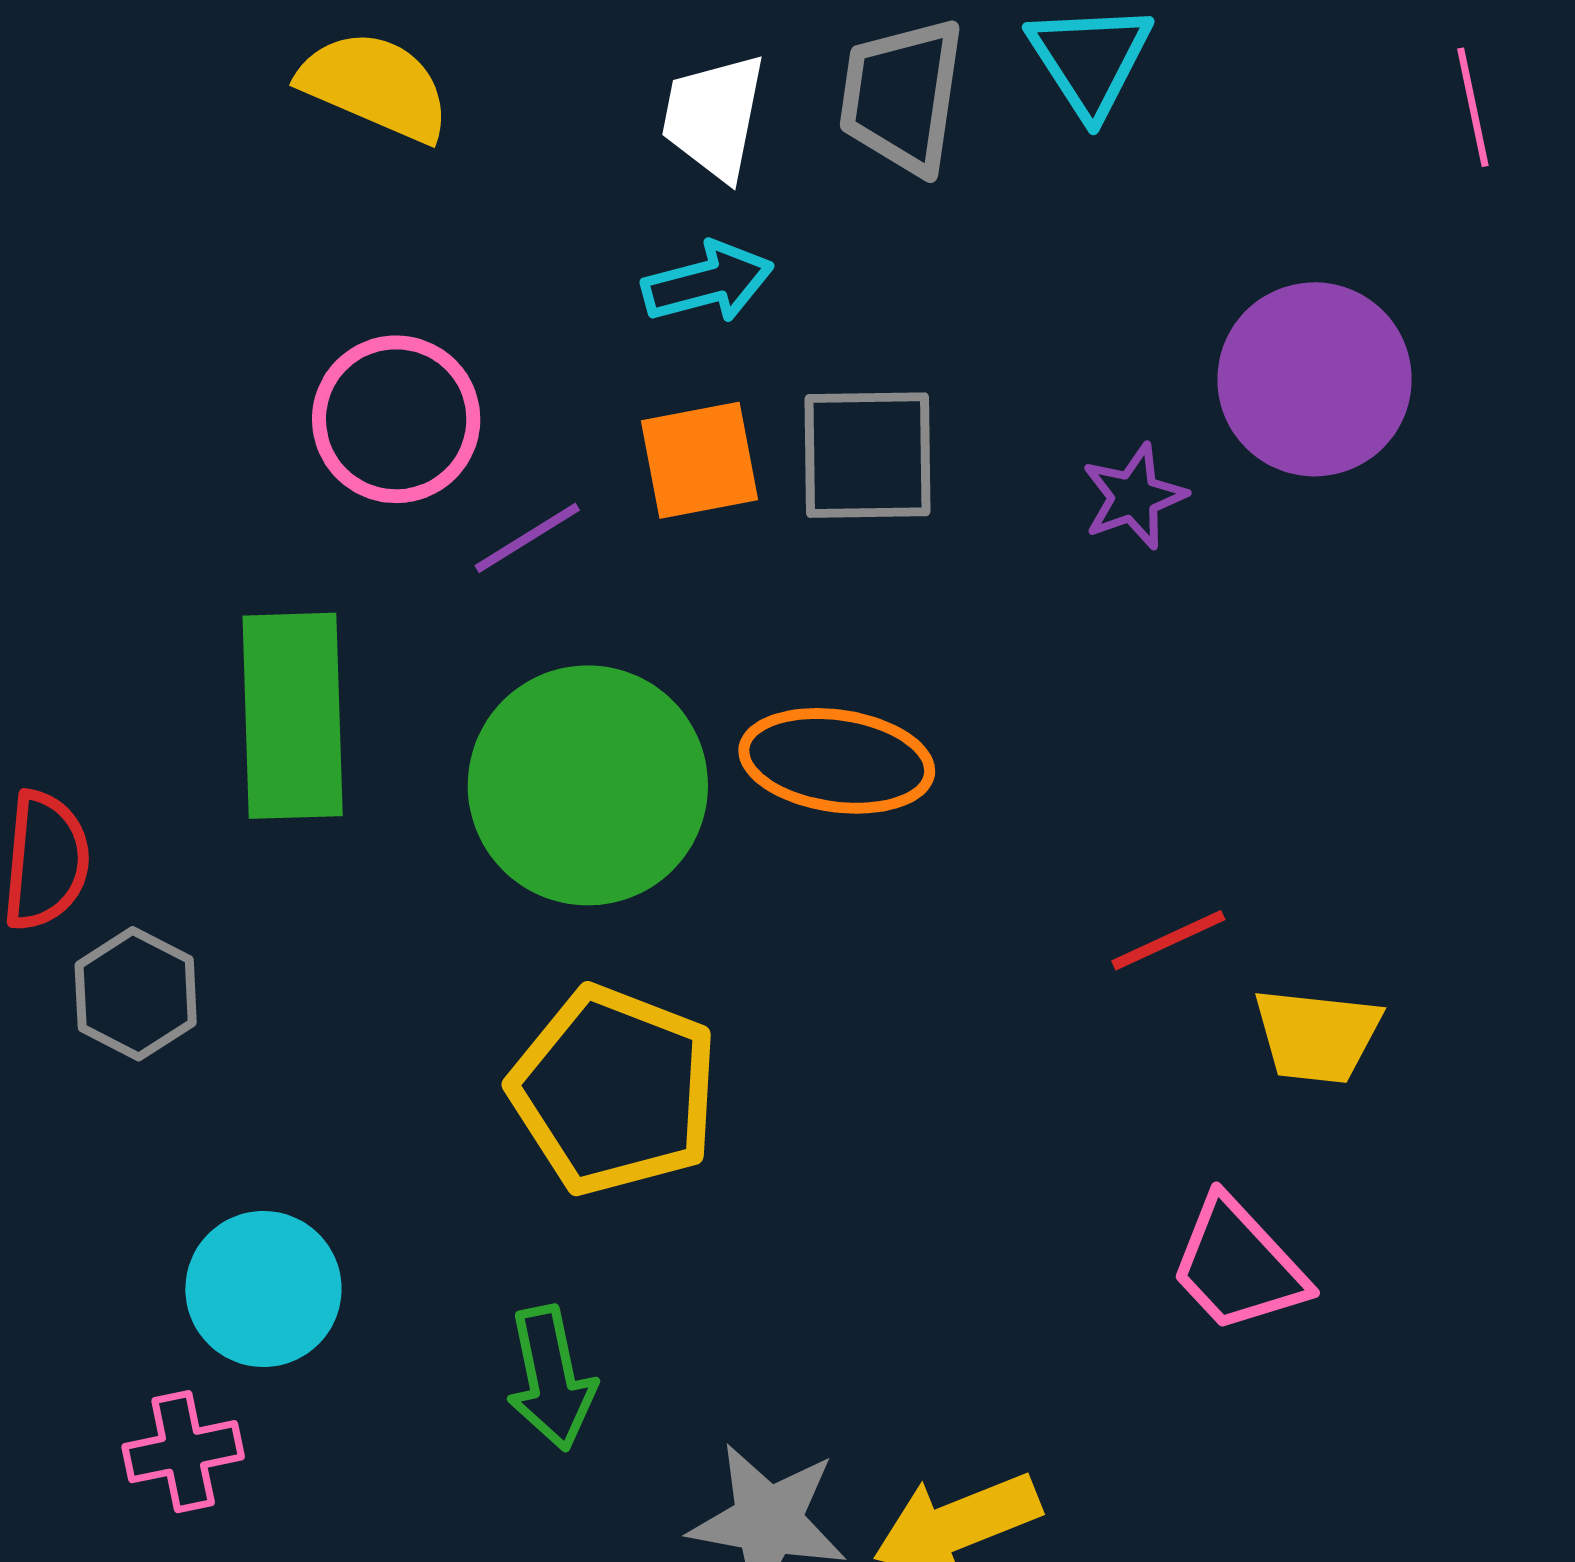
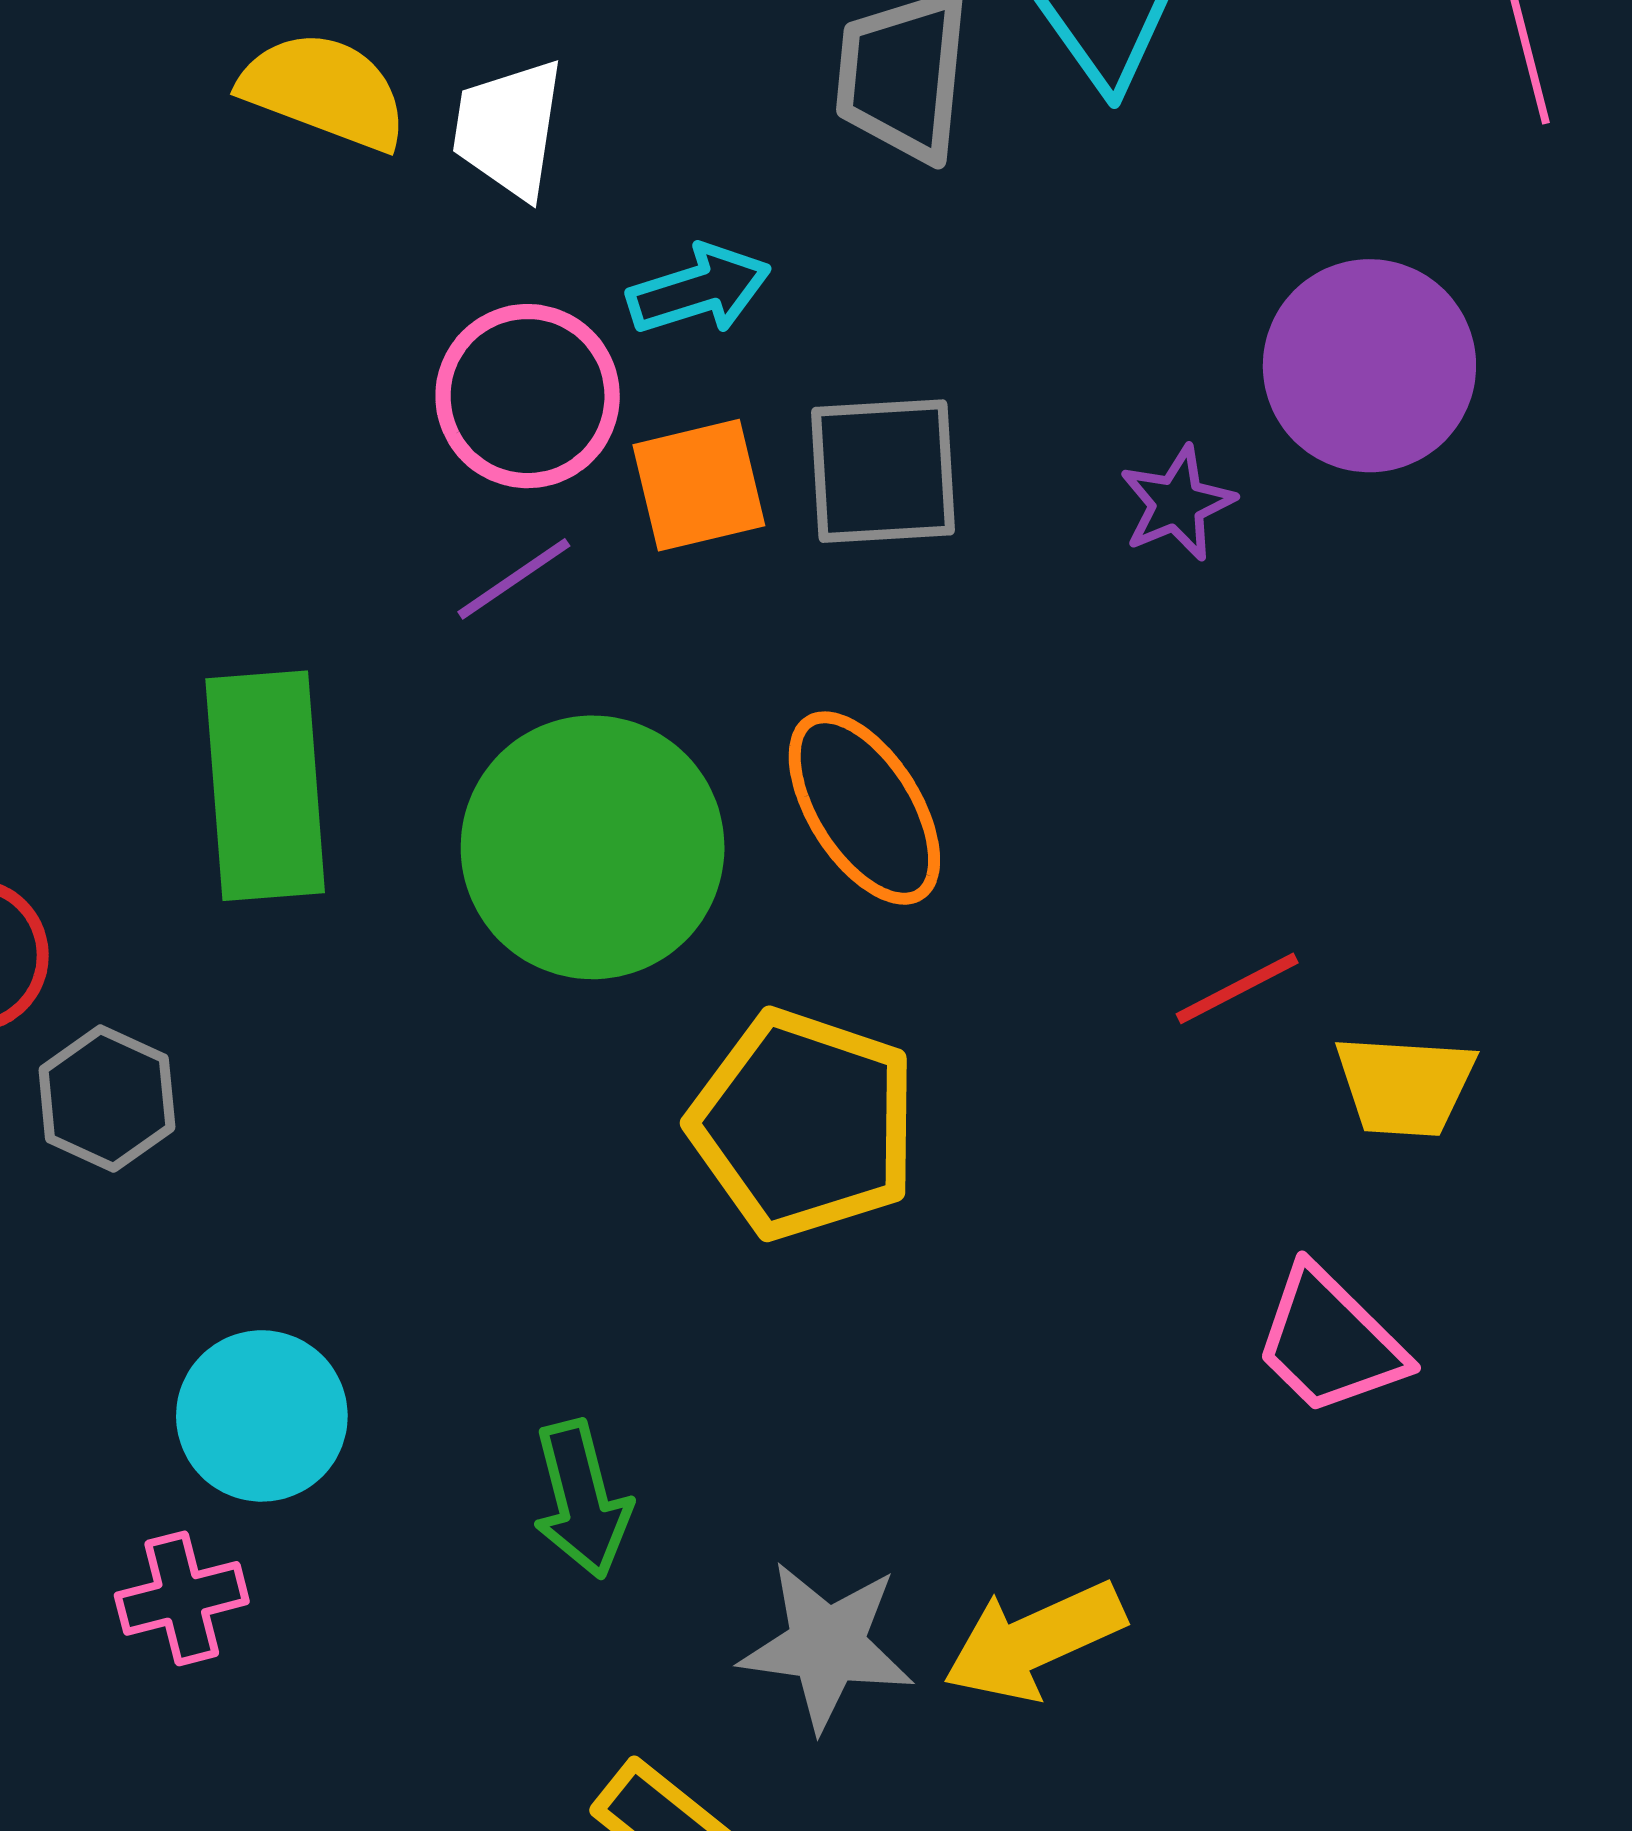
white trapezoid: (714, 117) -> (509, 129), moved
pink circle: (396, 419) -> (528, 396), moved
orange ellipse: (837, 761) -> (864, 808), turned 52
yellow pentagon: (614, 1090) -> (804, 1124), moved

